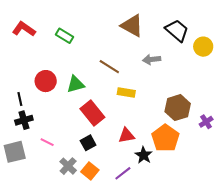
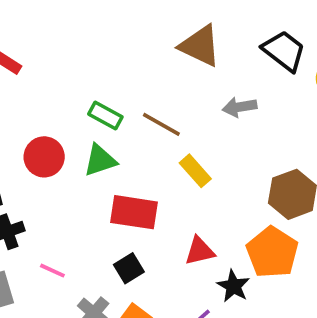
green rectangle: (65, 36) -> (105, 115), moved
yellow rectangle: (126, 92) -> (195, 171), turned 42
red rectangle: (92, 113) -> (134, 212), turned -40

